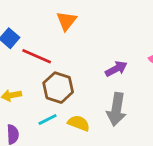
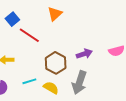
brown hexagon: (58, 88) -> (56, 63), moved

